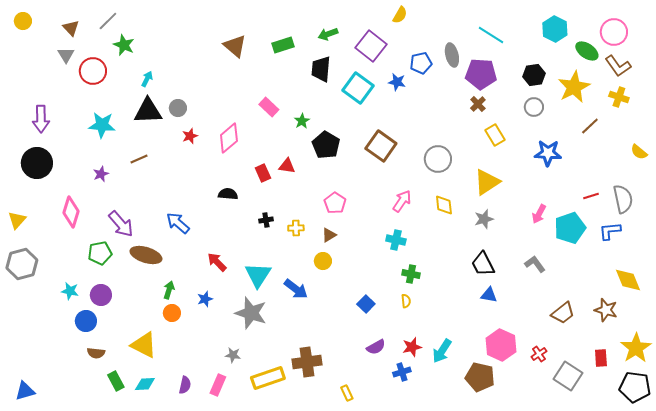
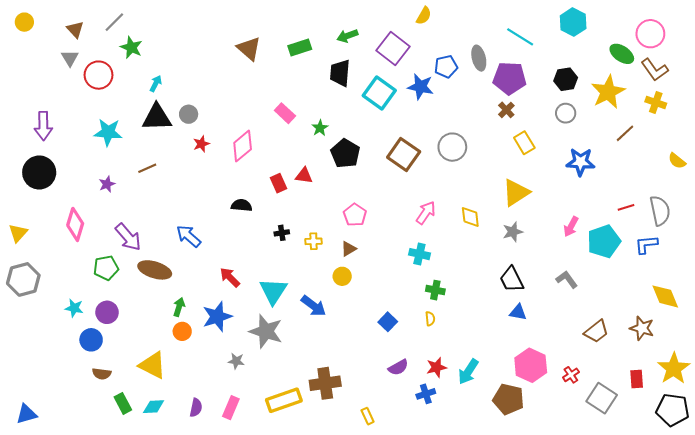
cyan hexagon: (555, 29) -> (573, 22), moved
blue star: (397, 82) -> (421, 87), size x1.4
gray circle: (438, 159) -> (452, 147), moved
blue star: (205, 299) -> (217, 317), size x1.8
gray star: (233, 355) -> (236, 361), moved

